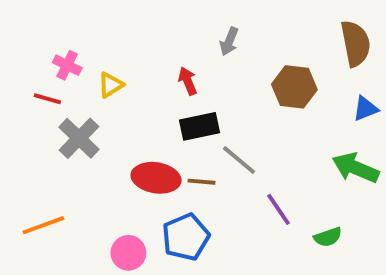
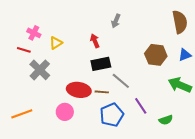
brown hexagon: (294, 87) -> (156, 55), moved
blue pentagon: (186, 237) -> (112, 115), moved
pink circle: (128, 253) -> (65, 112), moved

